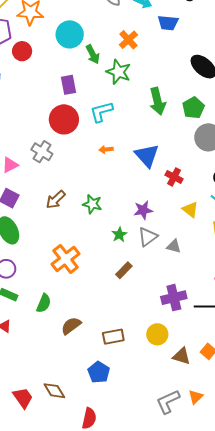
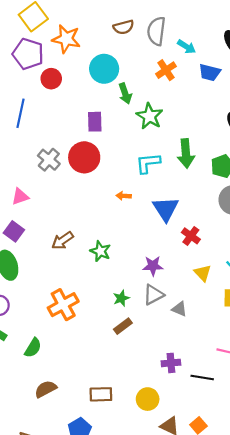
orange cross: (128, 40) -> (166, 70), moved
cyan L-shape: (101, 112) -> (148, 163), moved
gray cross: (42, 152) -> (49, 160), moved
green star: (119, 235) -> (121, 298), moved
purple cross: (174, 298) -> (171, 363), size x0.7
brown semicircle: (71, 326) -> (46, 389), moved

